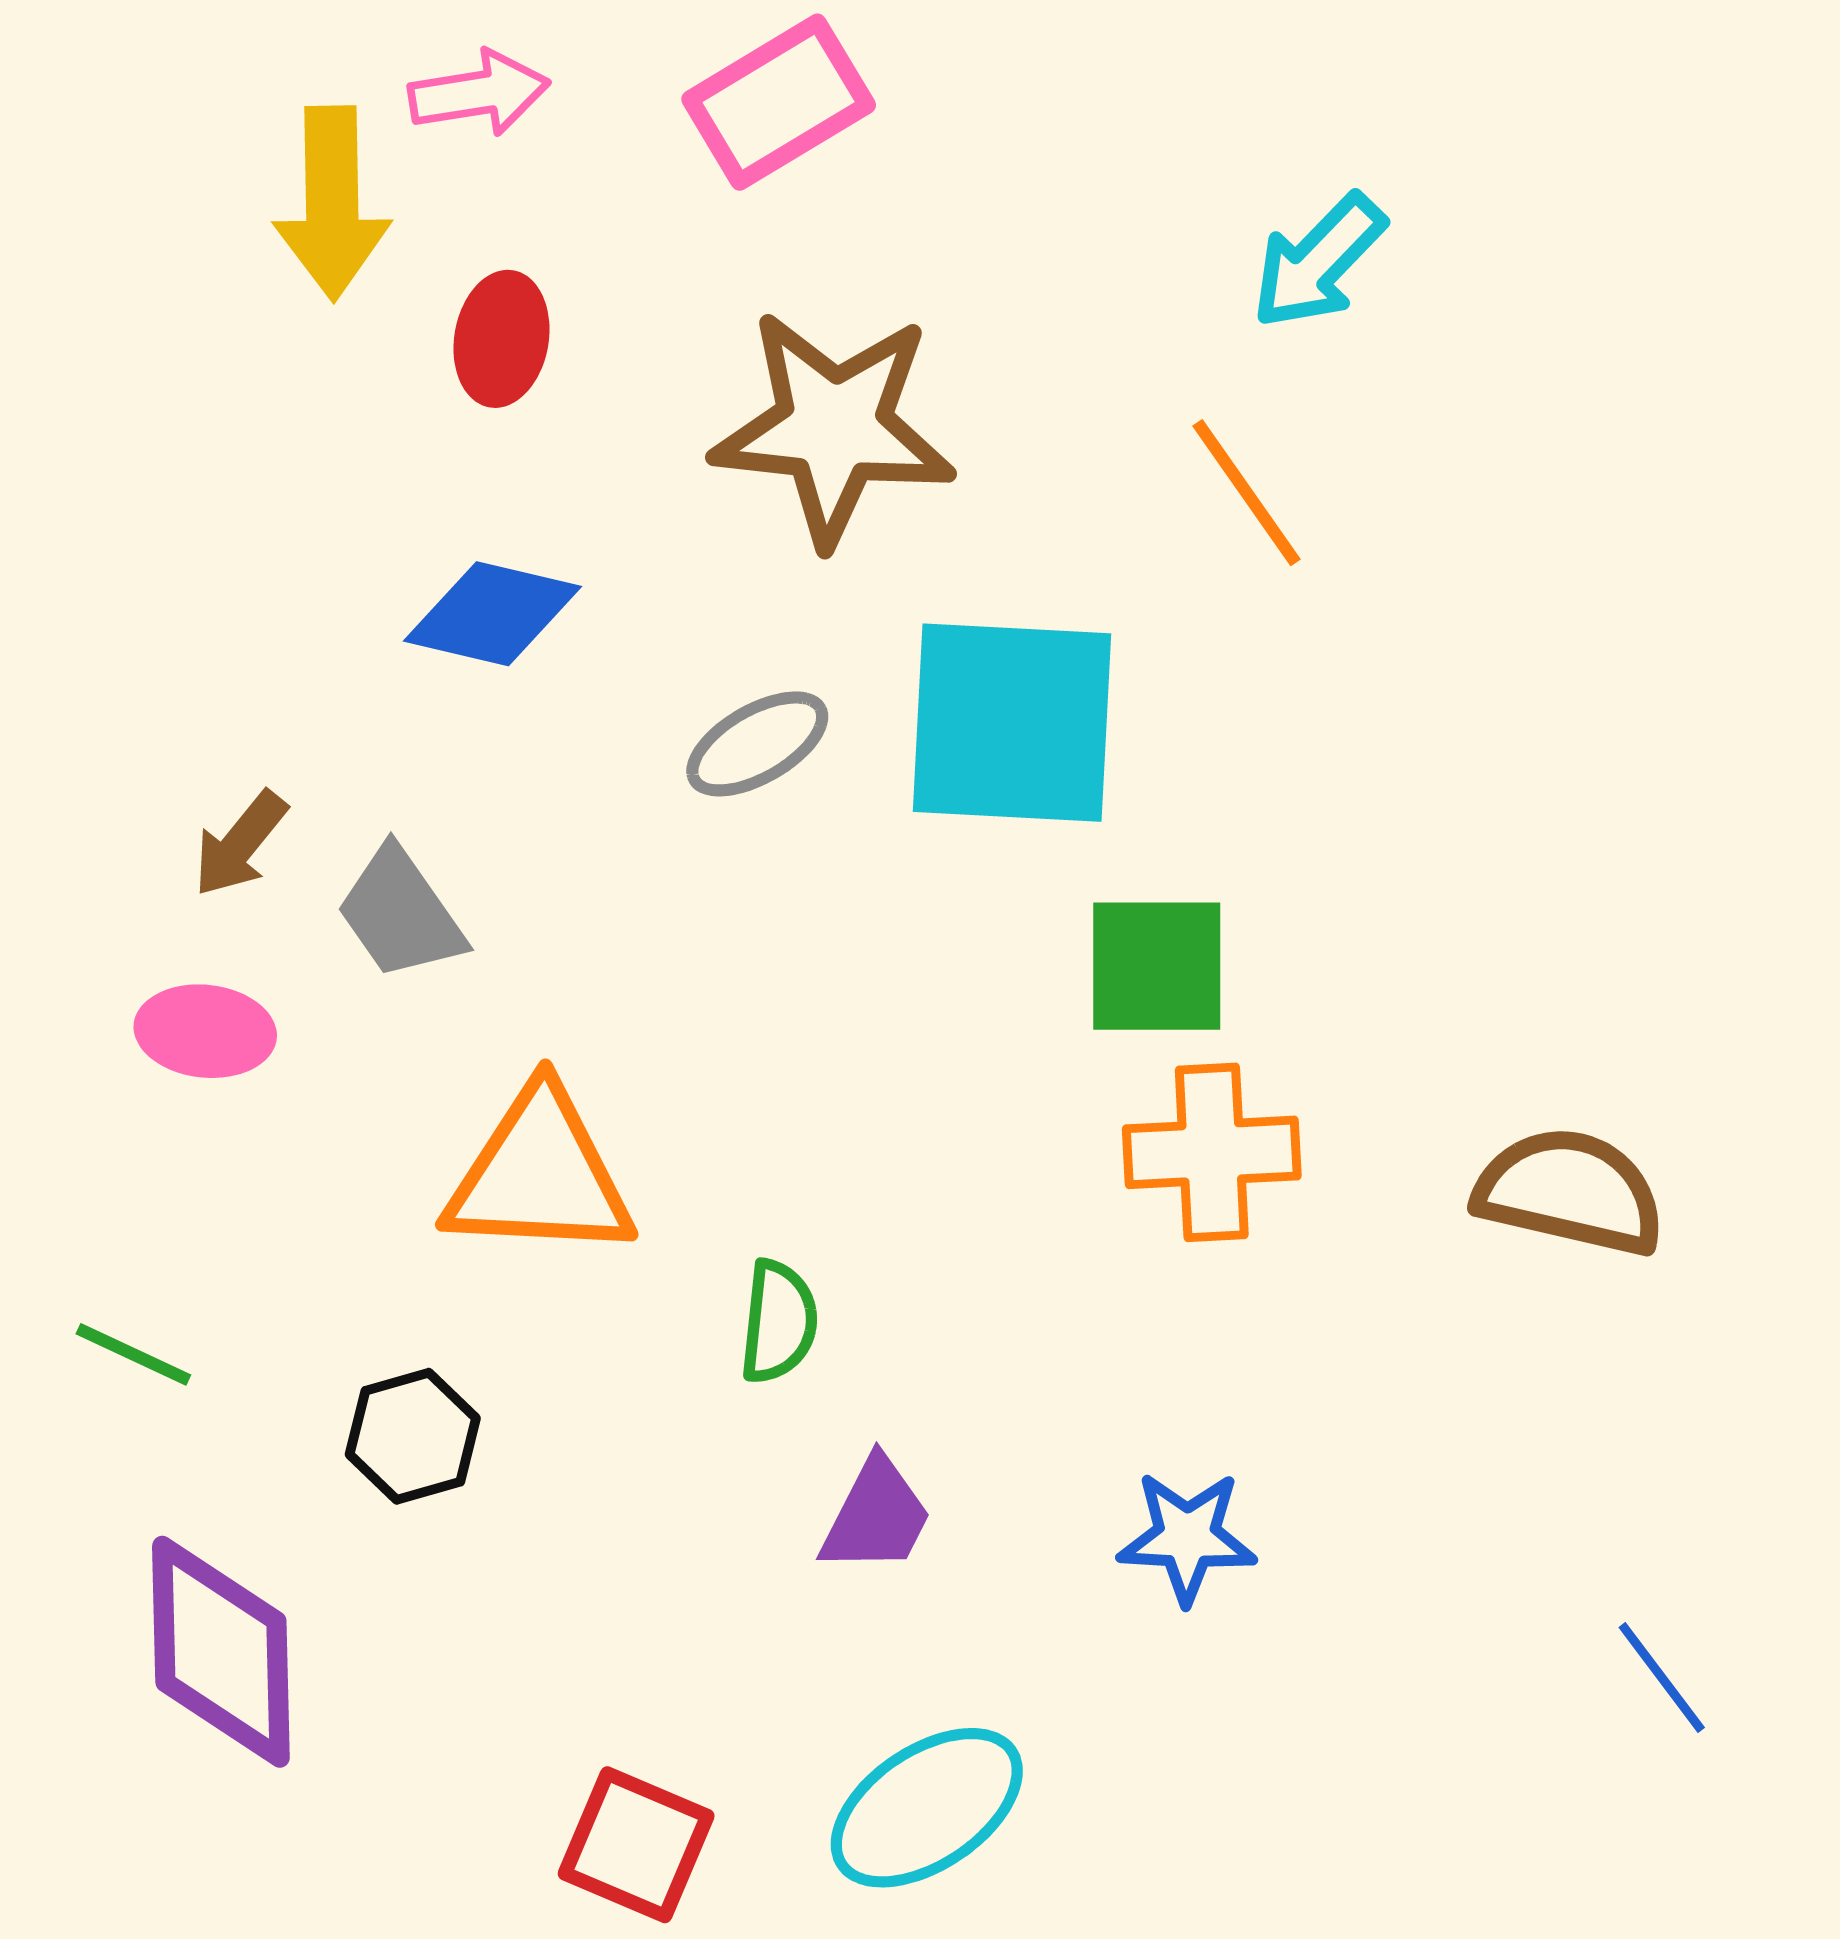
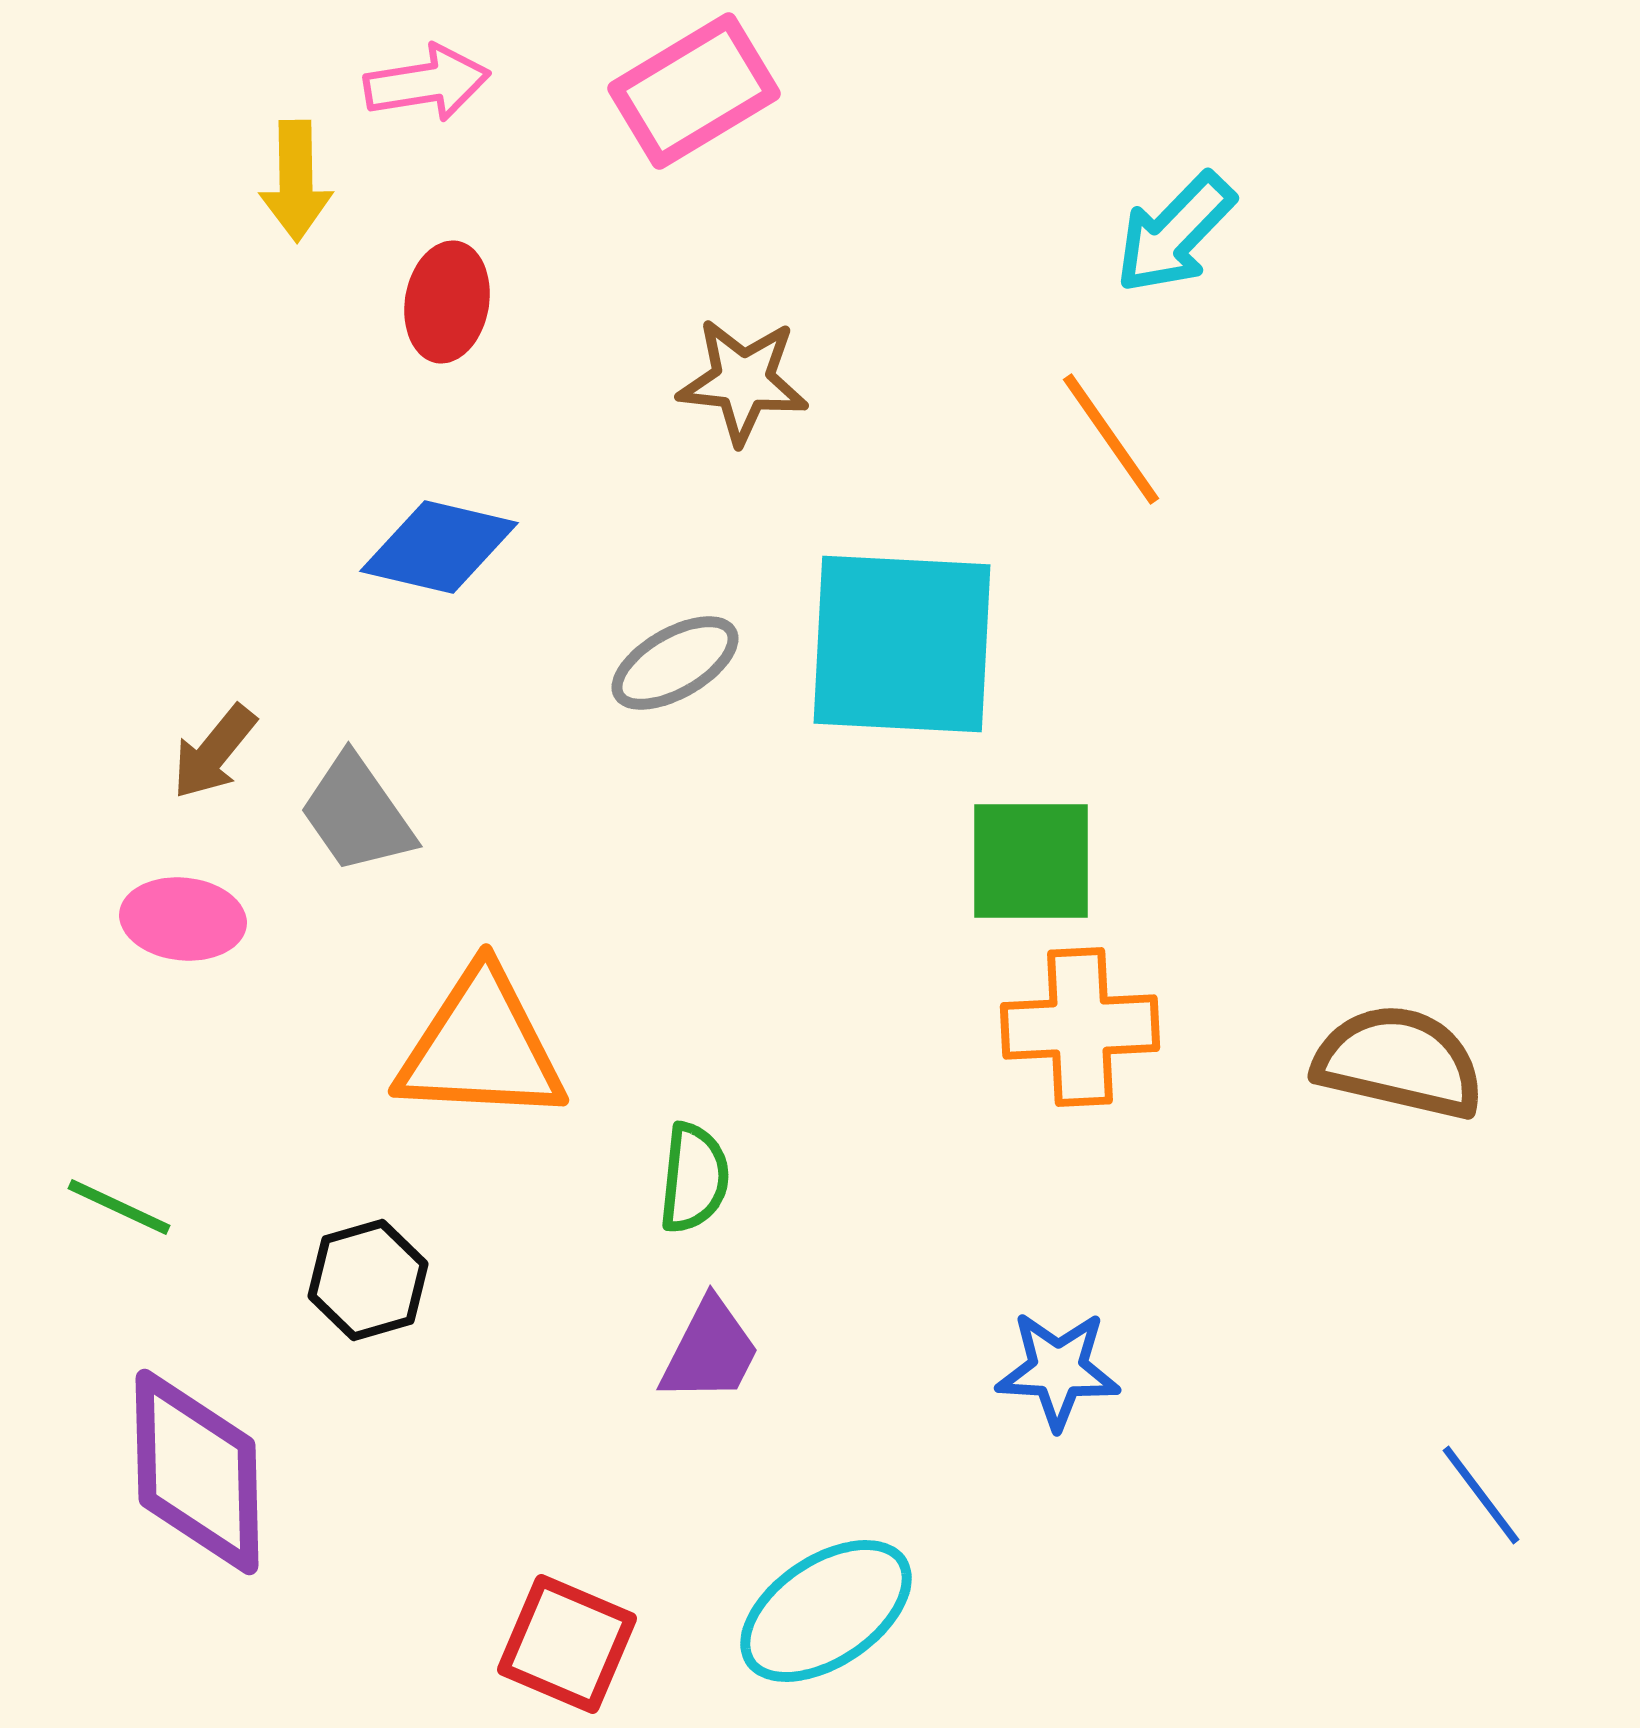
yellow arrow: (332, 203) -> (296, 181), size x0.7
brown star: (834, 428) -> (743, 381), size x0.6
purple trapezoid: (876, 1516) -> (710, 1351), moved

